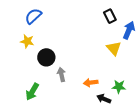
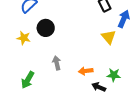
yellow star: (27, 41) -> (24, 38), moved
black circle: (46, 57) -> (46, 28), moved

